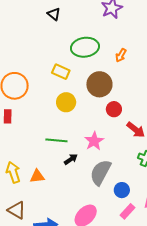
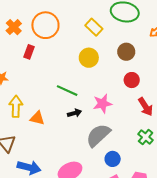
brown circle: (99, 84) -> (126, 52), size x0.7

